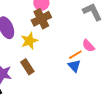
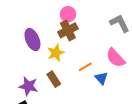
pink semicircle: (88, 46) -> (116, 58), size x1.5
orange line: (75, 55) -> (85, 67), moved

